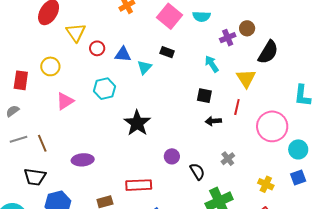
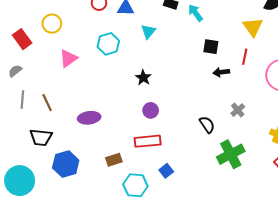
cyan arrow: (212, 64) -> (195, 13), moved
cyan triangle: (144, 67) -> (148, 31), moved
red rectangle: (21, 80) -> (22, 39), turned -42
black star: (137, 123) -> (143, 78), size x0.6
gray line: (18, 139) -> (22, 100), turned -66
purple circle: (172, 156) -> (151, 110), moved

